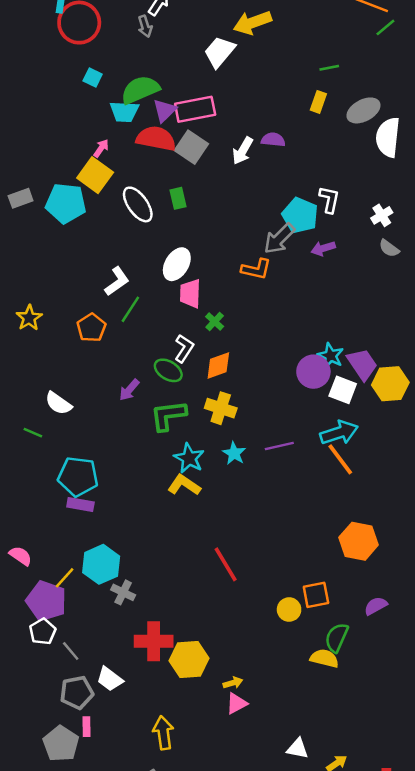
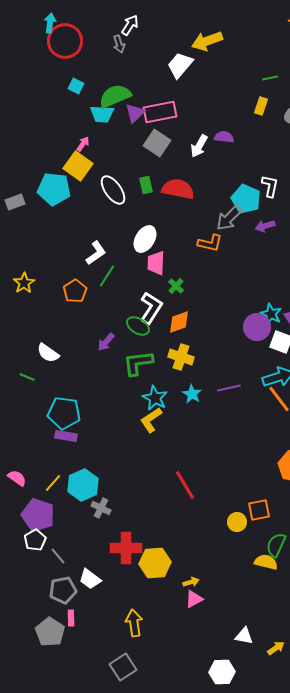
red semicircle: (156, 139) -> (178, 189), moved
gray rectangle: (21, 198) -> (15, 202), moved
white L-shape: (184, 348) -> (151, 308), size x1.4
yellow L-shape: (184, 485) -> (151, 420), turned -68
yellow line: (65, 578) -> (53, 483), moved

